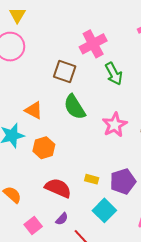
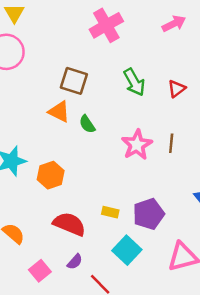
pink cross: (93, 44) -> (106, 25), moved
green semicircle: (75, 107) -> (87, 124), size x0.6
orange triangle: (34, 110) -> (59, 112), moved

